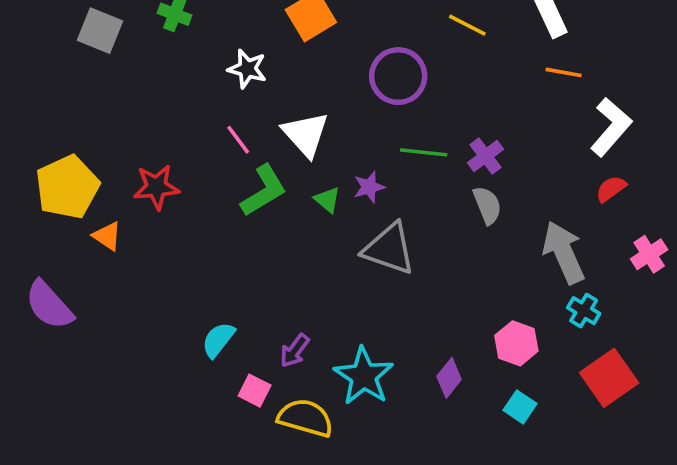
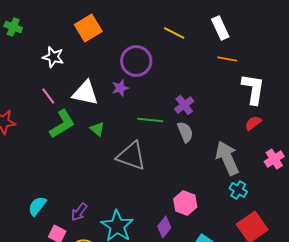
white L-shape: (611, 127) -> (253, 89), turned -32
white triangle: (305, 134) -> (85, 93), turned -36
green line: (424, 152) -> (150, 120), moved
purple star: (369, 187) -> (120, 88), moved
pink hexagon: (516, 343) -> (185, 203), moved

